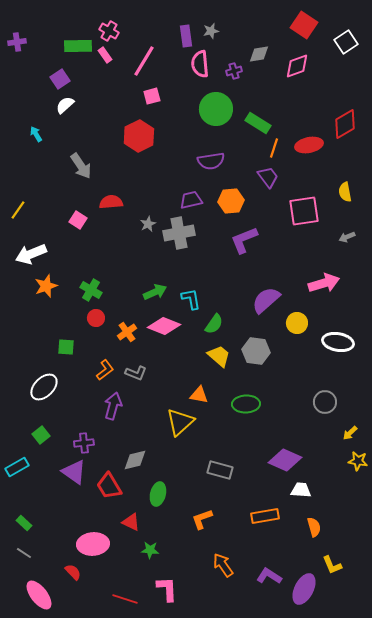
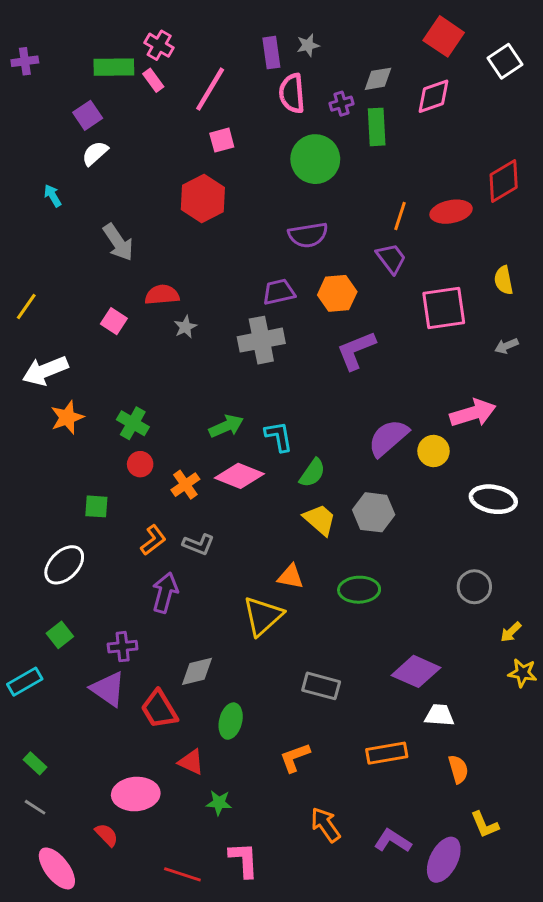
green rectangle: (258, 123) -> (377, 127), moved, turned 55
gray star: (148, 224) -> (185, 327), moved
yellow circle: (297, 323) -> (434, 451), moved

